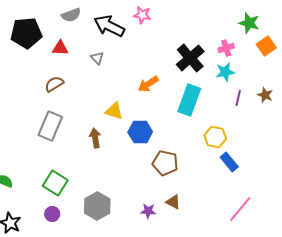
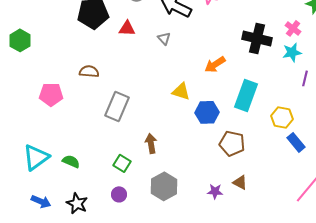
pink cross: (226, 48) -> (293, 28), turned -35
black cross: (190, 58) -> (257, 38), turned -36
brown semicircle: (54, 84) -> (89, 71), moved, turned 36
cyan rectangle: (189, 100) -> (246, 95), moved
brown arrow: (95, 138) -> (151, 143), moved
green square: (55, 183) -> (122, 163), size x0.7

